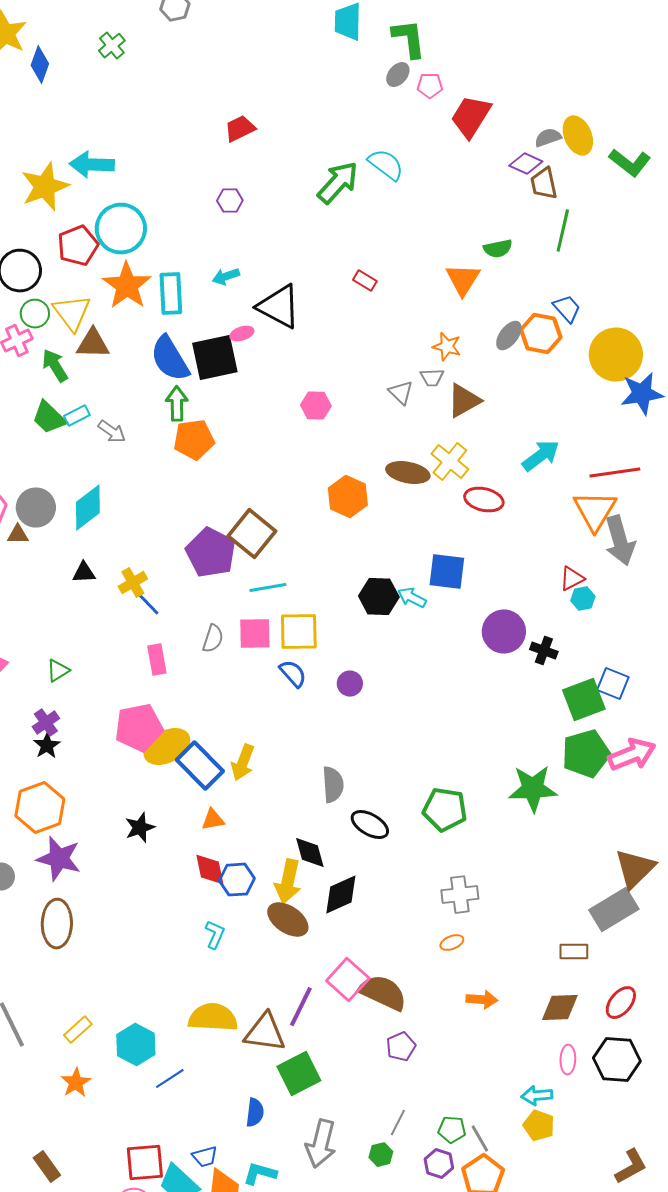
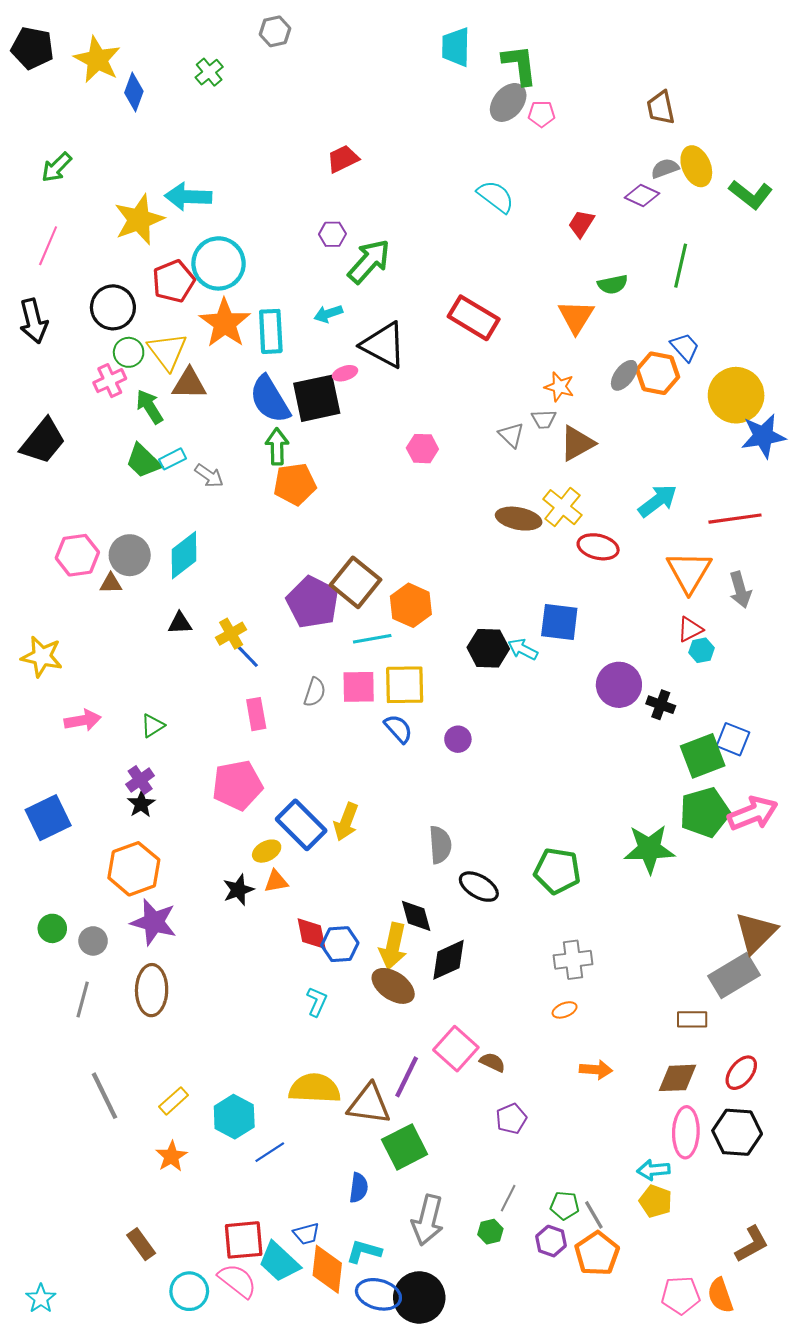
gray ellipse: (398, 75) -> (508, 102), size x1.5
red trapezoid: (471, 117) -> (581, 224), moved, size x0.6
green arrow: (338, 183) -> (369, 261), moved
brown trapezoid: (544, 184) -> (661, 108), moved
red rectangle: (365, 281) -> (474, 318), size x2.0
orange hexagon: (348, 497) -> (411, 605), moved
orange triangle: (595, 511) -> (689, 572), moved
gray arrow: (620, 541) -> (740, 590), size x0.7
yellow ellipse: (167, 747) -> (267, 851), moved, size x0.6
orange triangle: (213, 820) -> (276, 881), moved
brown semicircle: (383, 993) -> (492, 1062), size x0.5
pink ellipse: (568, 1060) -> (686, 1132), size x1.6

